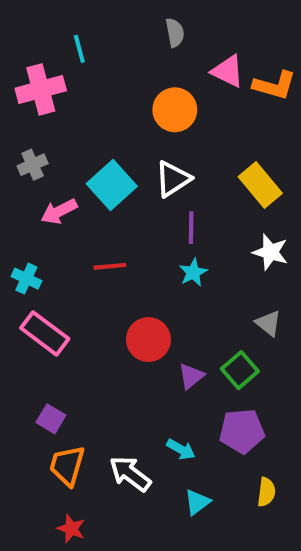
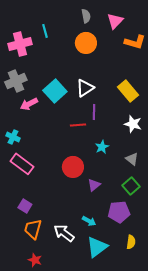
cyan line: (79, 49) -> (45, 31), moved
pink triangle: (228, 71) -> (115, 21), moved, turned 48
orange circle: (175, 110) -> (86, 43), moved
gray cross: (33, 165) -> (16, 81), size x1.5
red line: (110, 266) -> (78, 125), moved
cyan star: (193, 272) -> (102, 147), moved
green square: (240, 370) -> (131, 186), moved
cyan triangle: (197, 502) -> (97, 247), size x1.6

